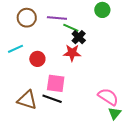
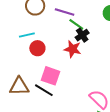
cyan line: (15, 49) -> (27, 35), moved
brown triangle: (27, 100) -> (19, 86), turned -30

